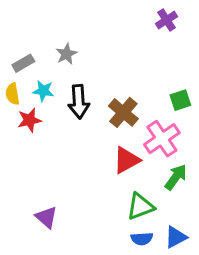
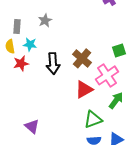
gray rectangle: (23, 63) -> (17, 26), turned -56
black arrow: (79, 102) -> (53, 63), moved

